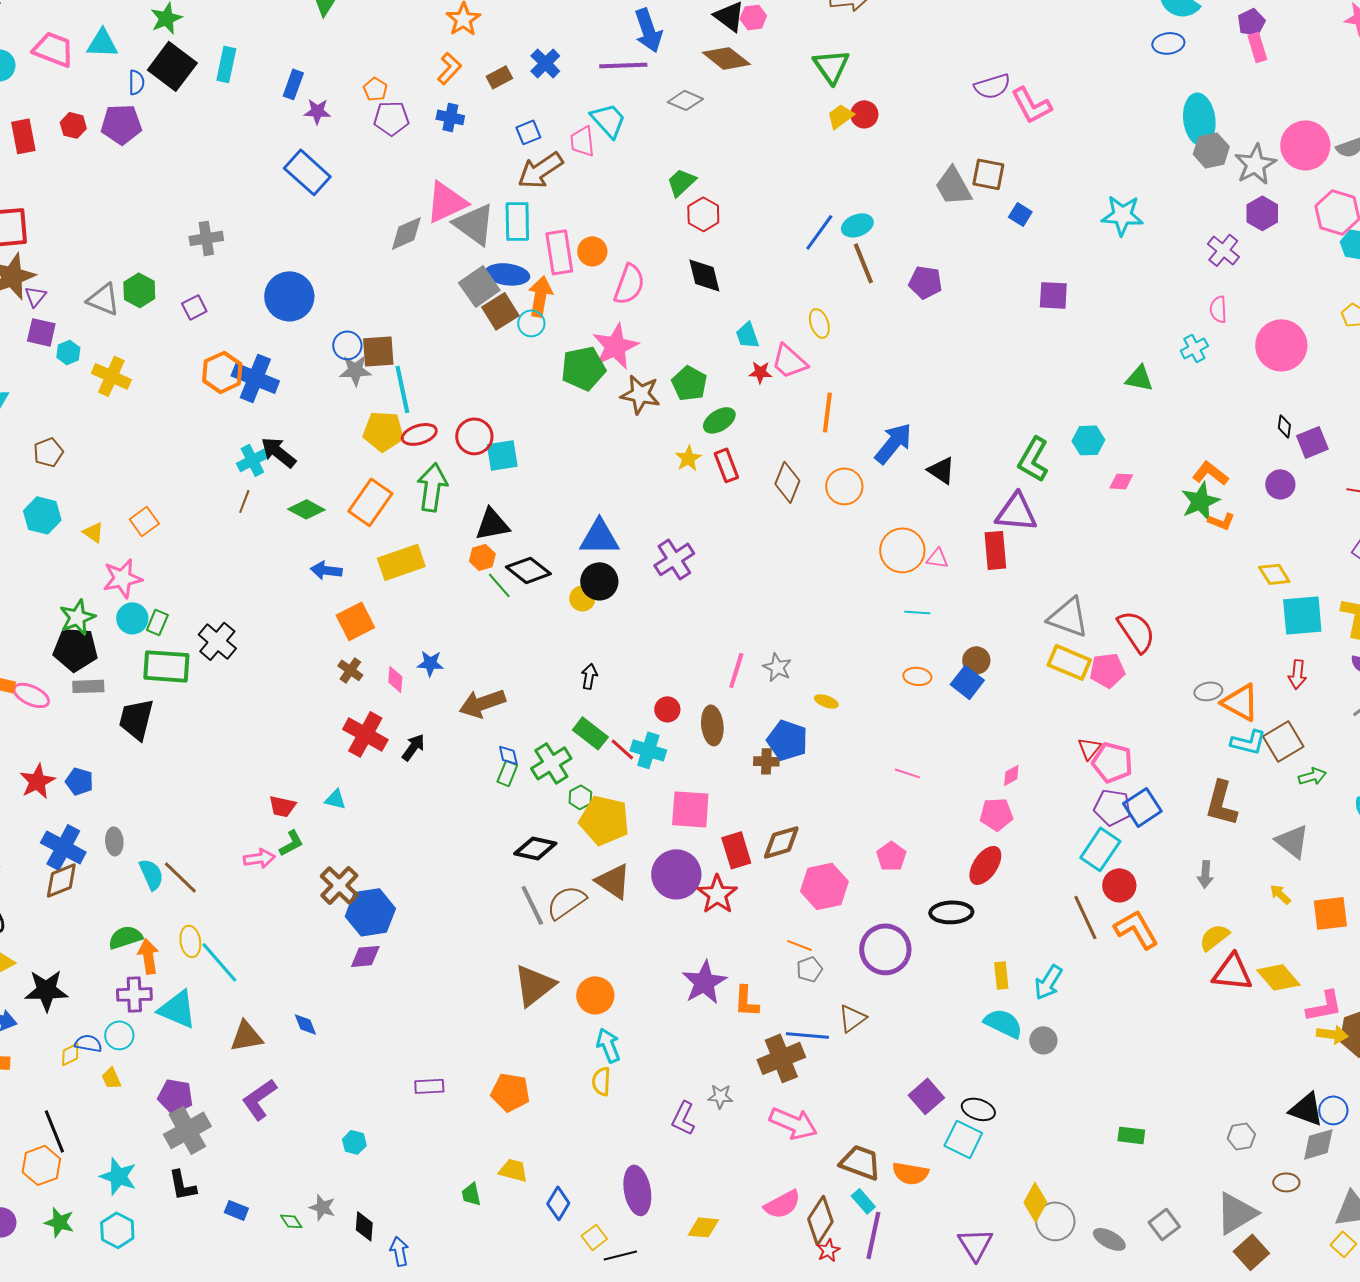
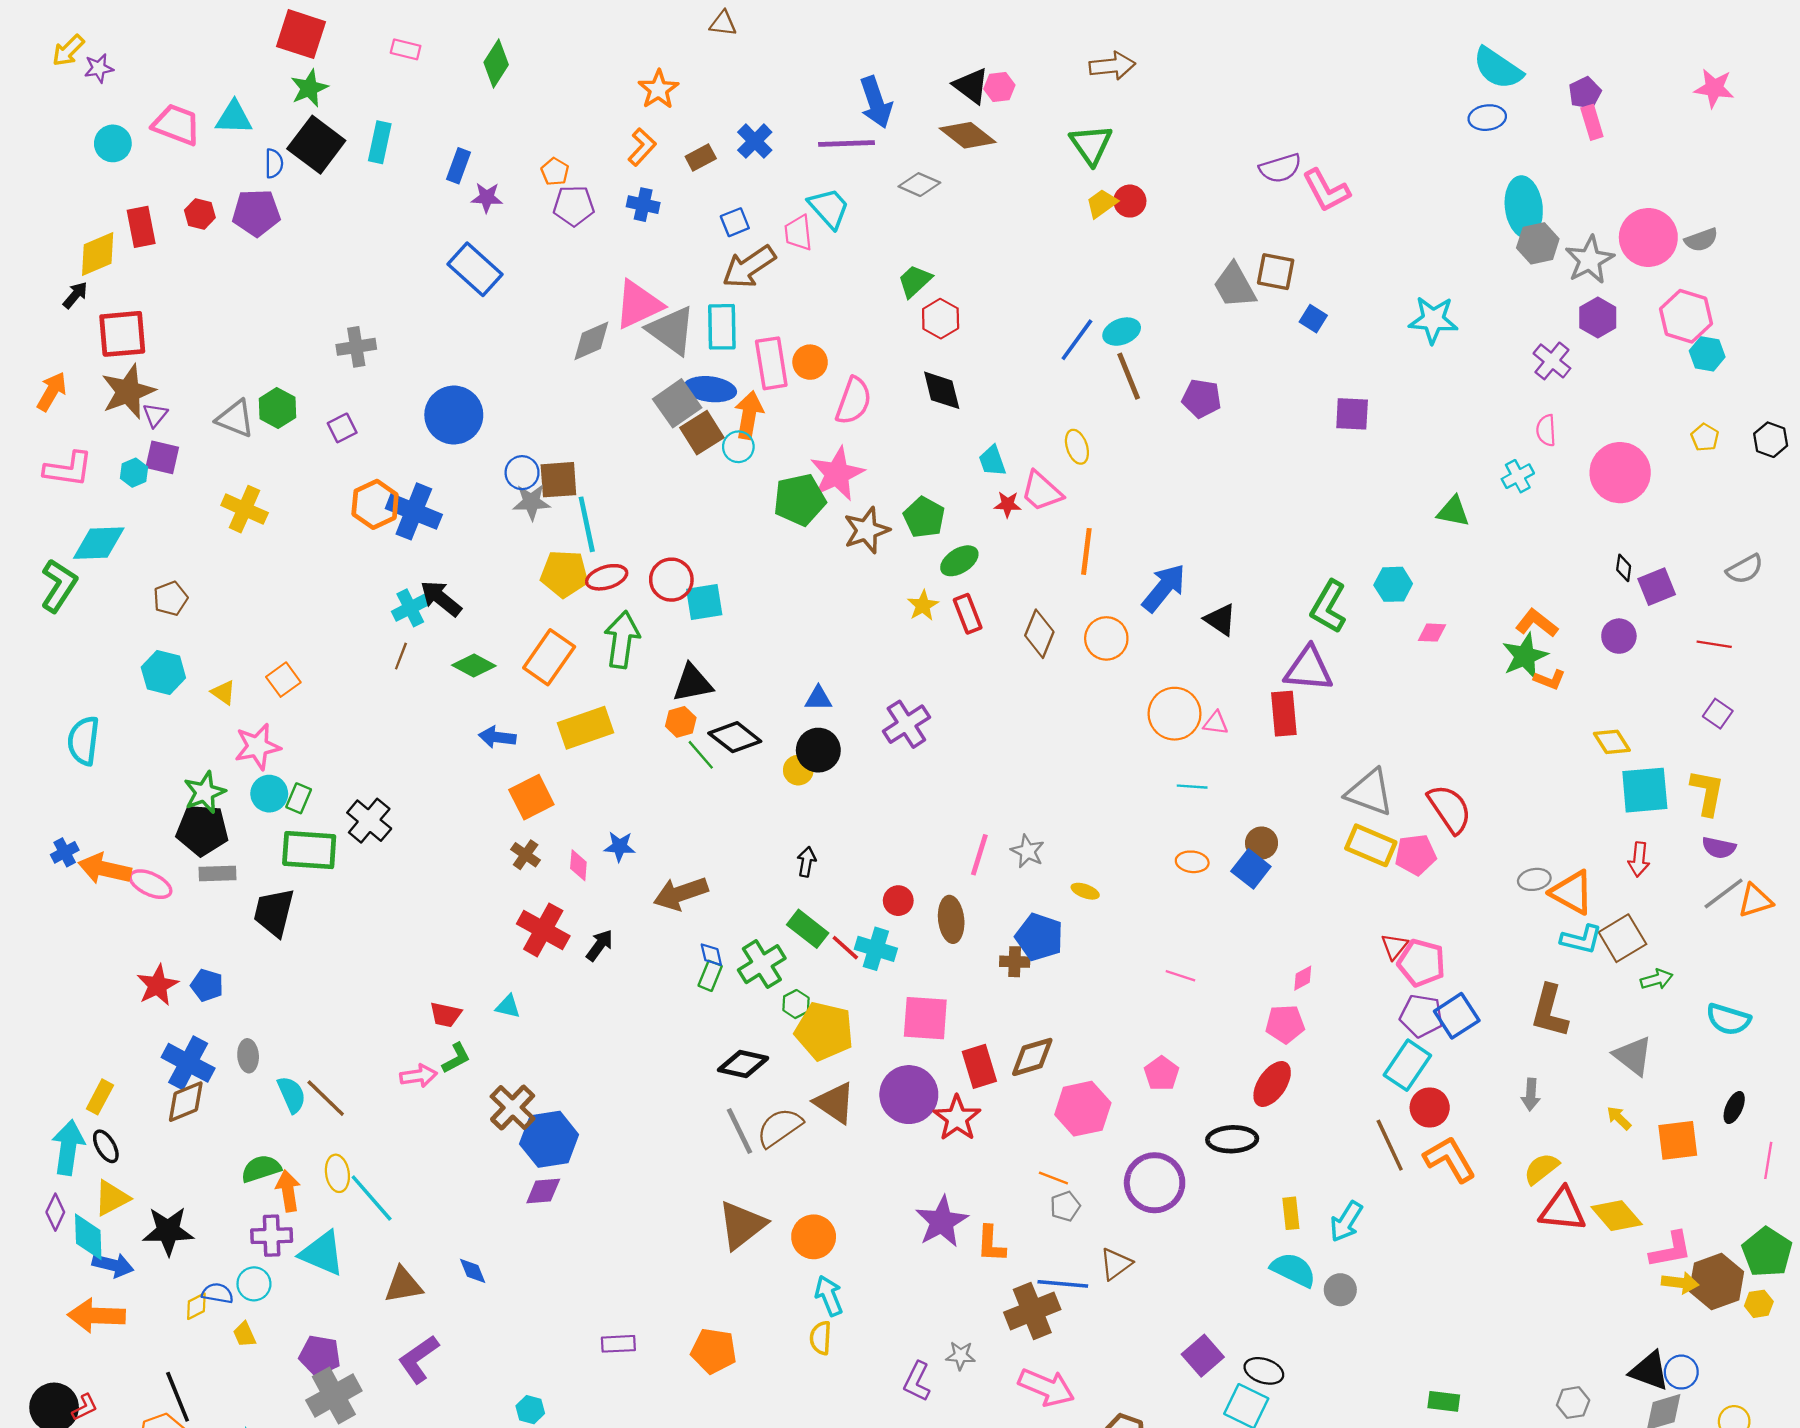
cyan hexagon: (68, 352) -> (134, 473), moved
brown star: (640, 394) -> (866, 530), turned -30
blue triangle: (599, 537) -> (818, 698), size x0.6

